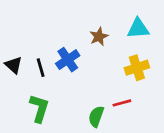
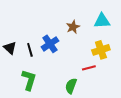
red line: (122, 103) -> (89, 68), moved

